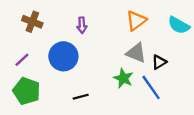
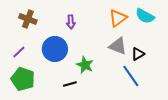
cyan semicircle: (179, 25) -> (145, 16), moved
green star: (123, 78) -> (85, 65), moved

